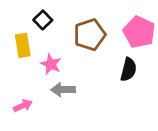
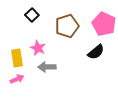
yellow rectangle: (23, 45) -> (17, 58), moved
black semicircle: (128, 70) -> (96, 52), turned 36

